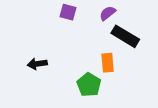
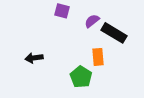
purple semicircle: (108, 13) -> (92, 21), moved

